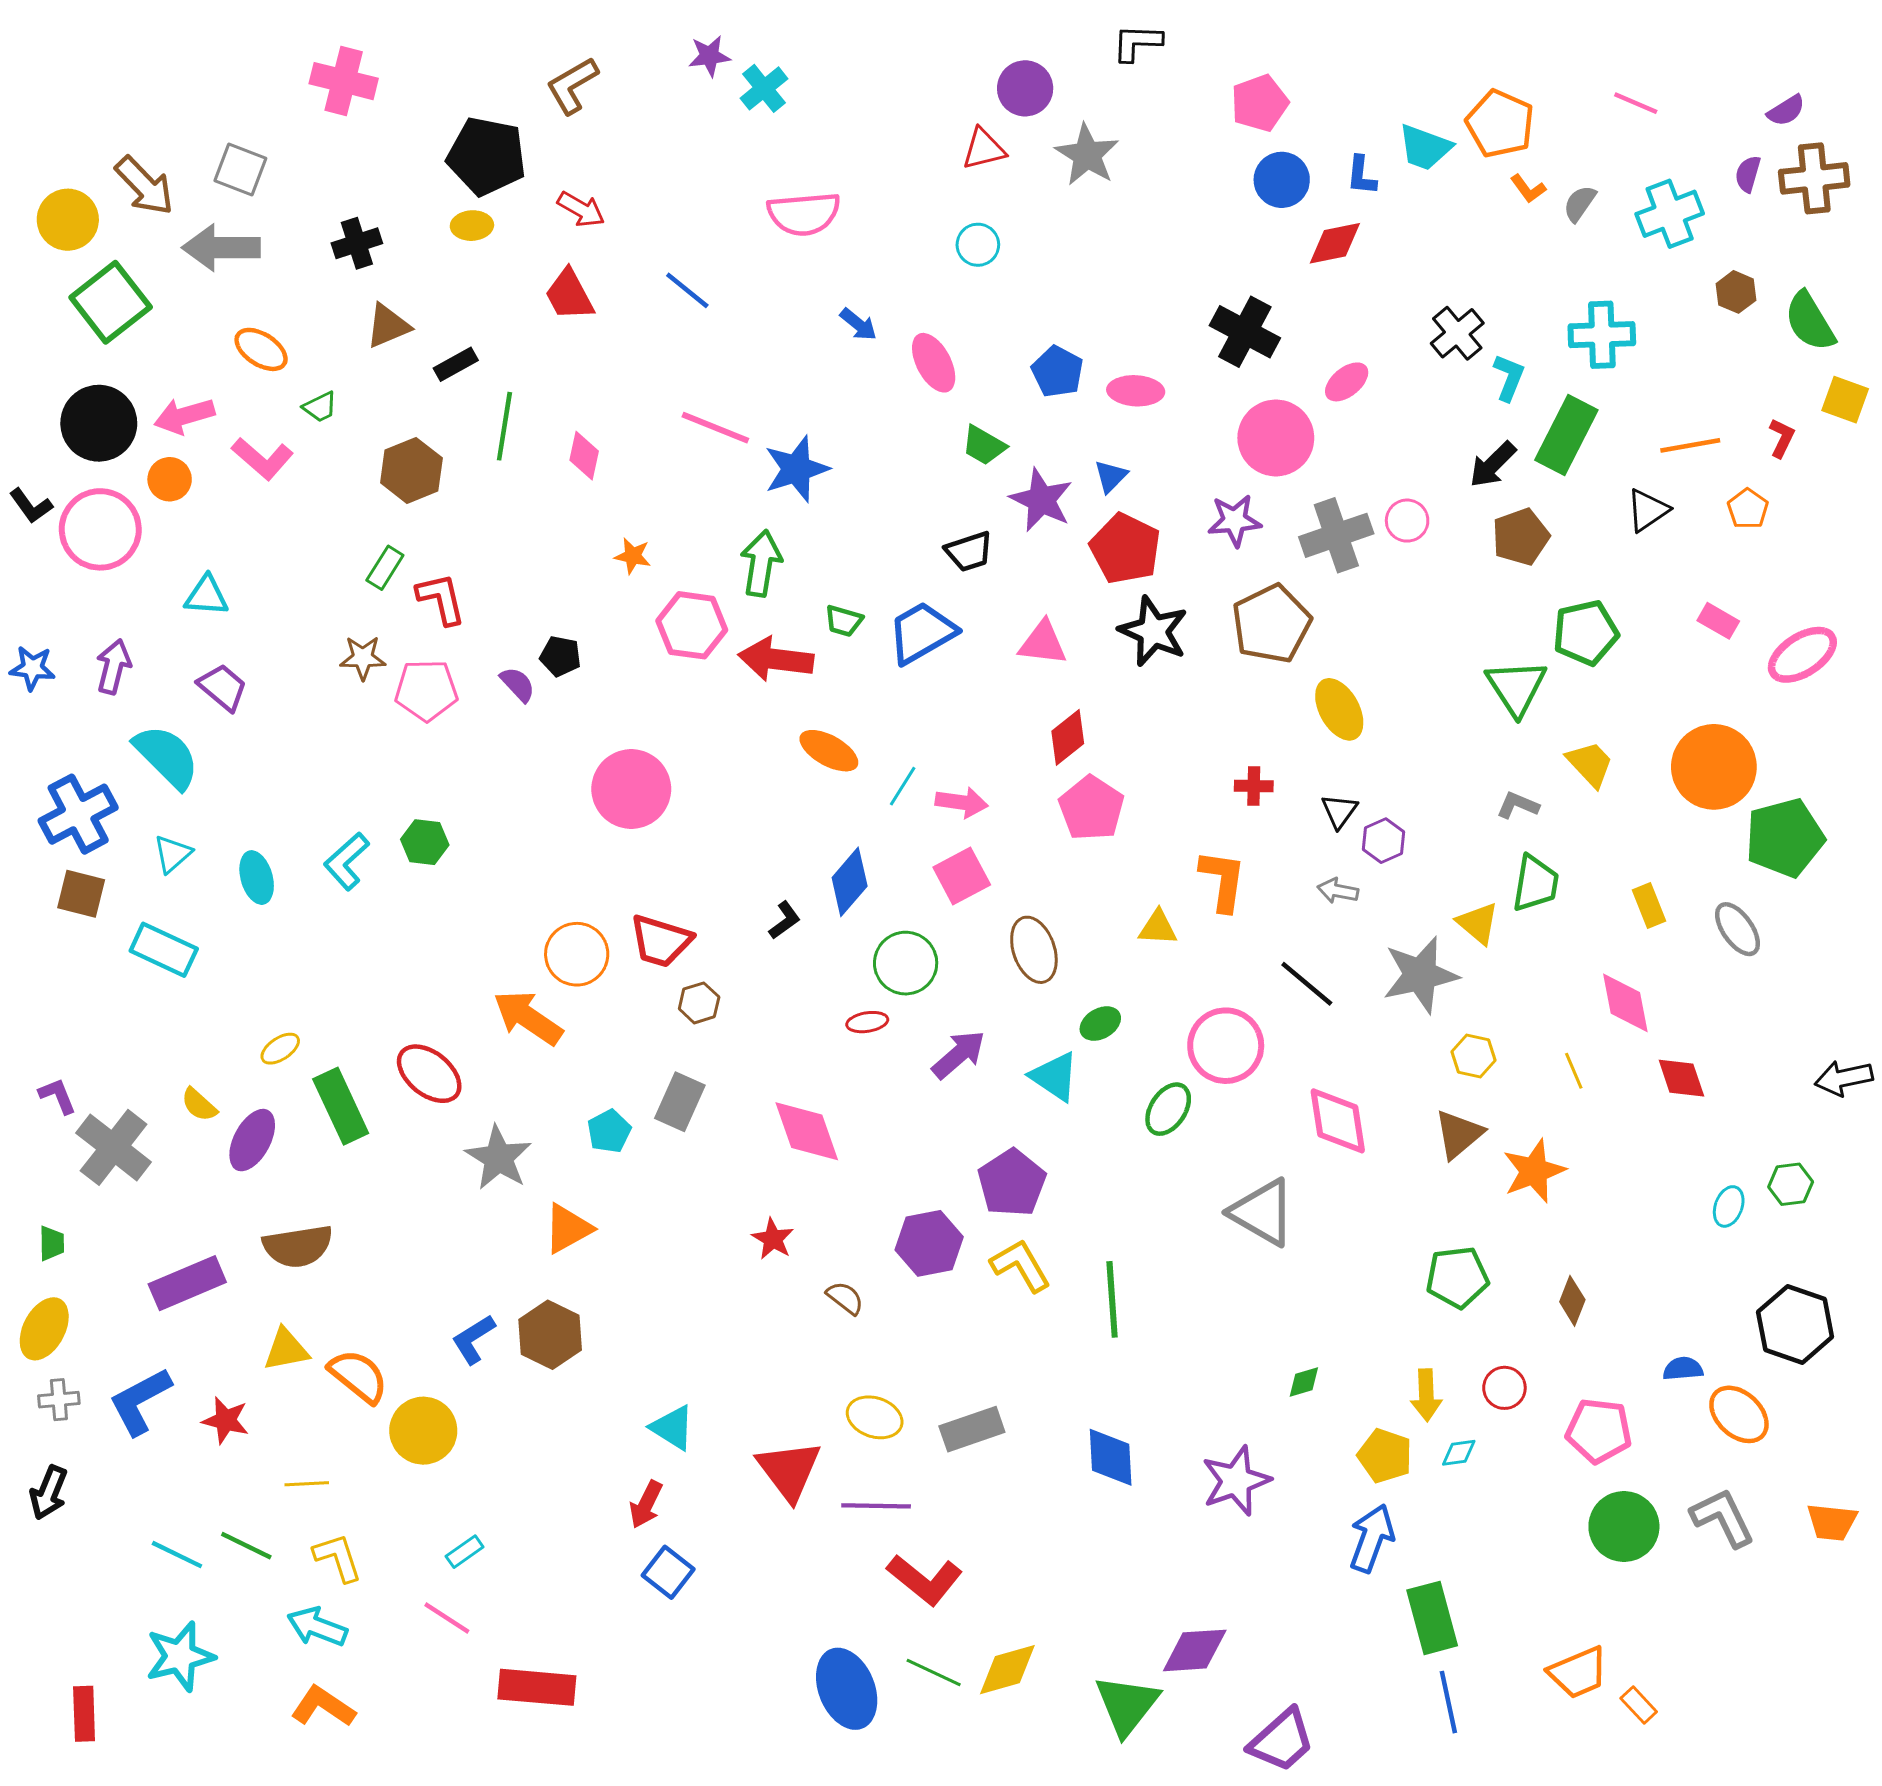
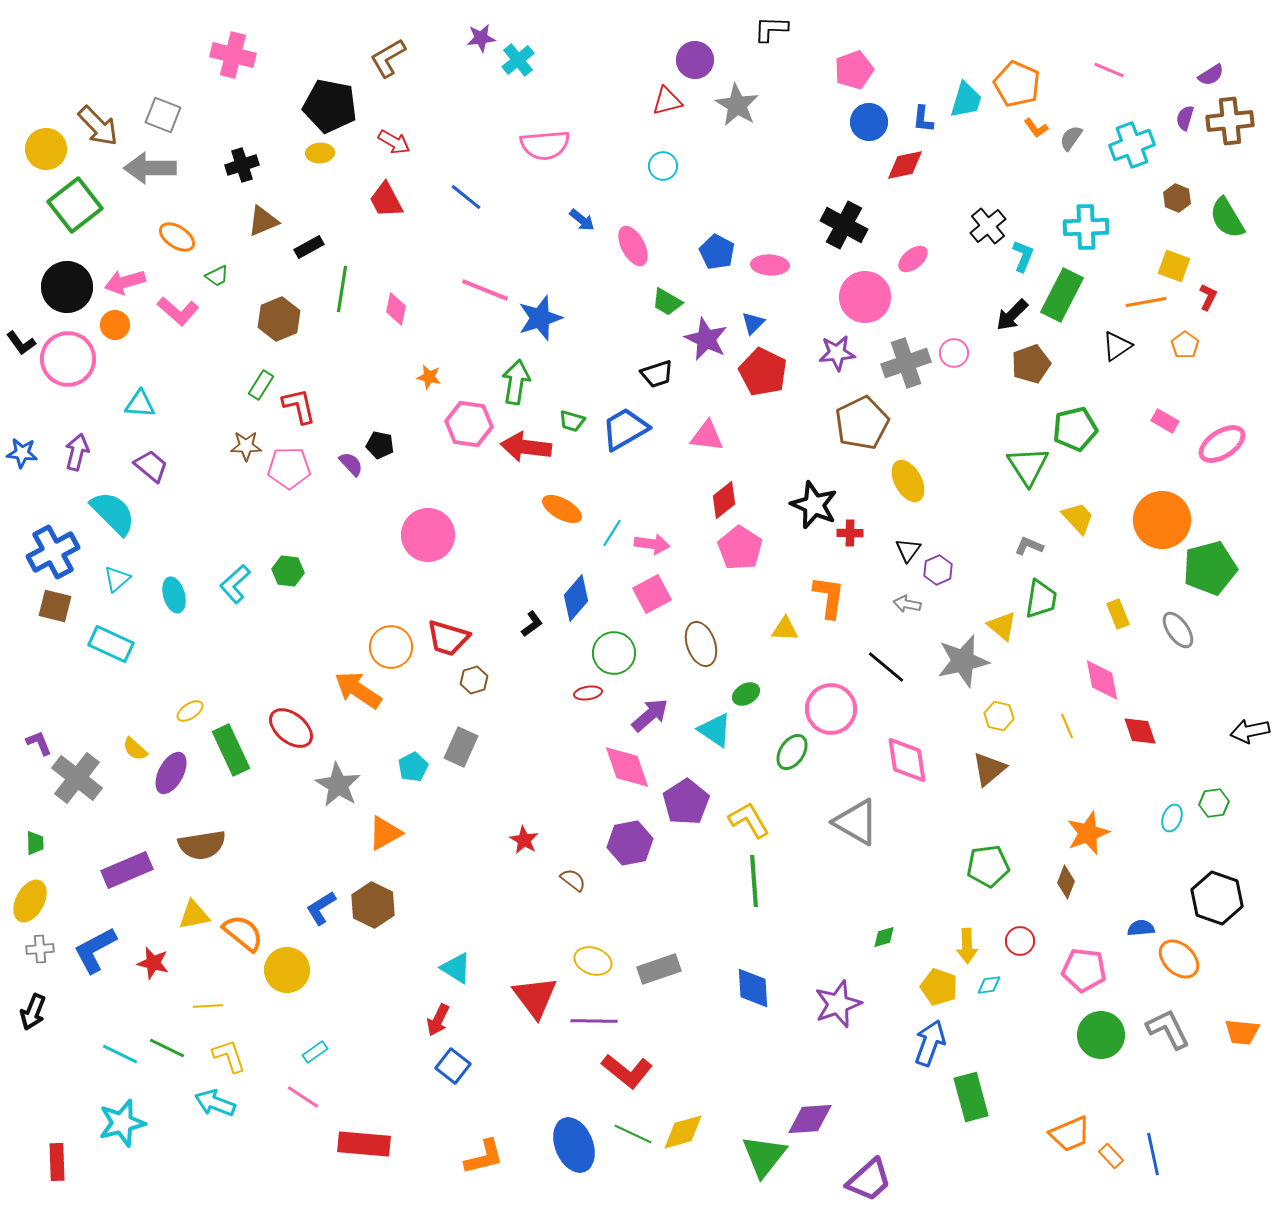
cyan trapezoid: (1425, 147) -> (966, 100), turned -93
yellow square: (1845, 400) -> (1174, 266), moved
black star: (1153, 631) -> (814, 505), moved
pink diamond: (807, 1131) -> (627, 767), moved
orange star: (1534, 1171) -> (1088, 833), moved
yellow L-shape: (1021, 1265) -> (749, 820), moved
blue line: (1448, 1702) -> (1153, 1154), moved
orange L-shape: (323, 1706) -> (484, 1157), moved, turned 132

